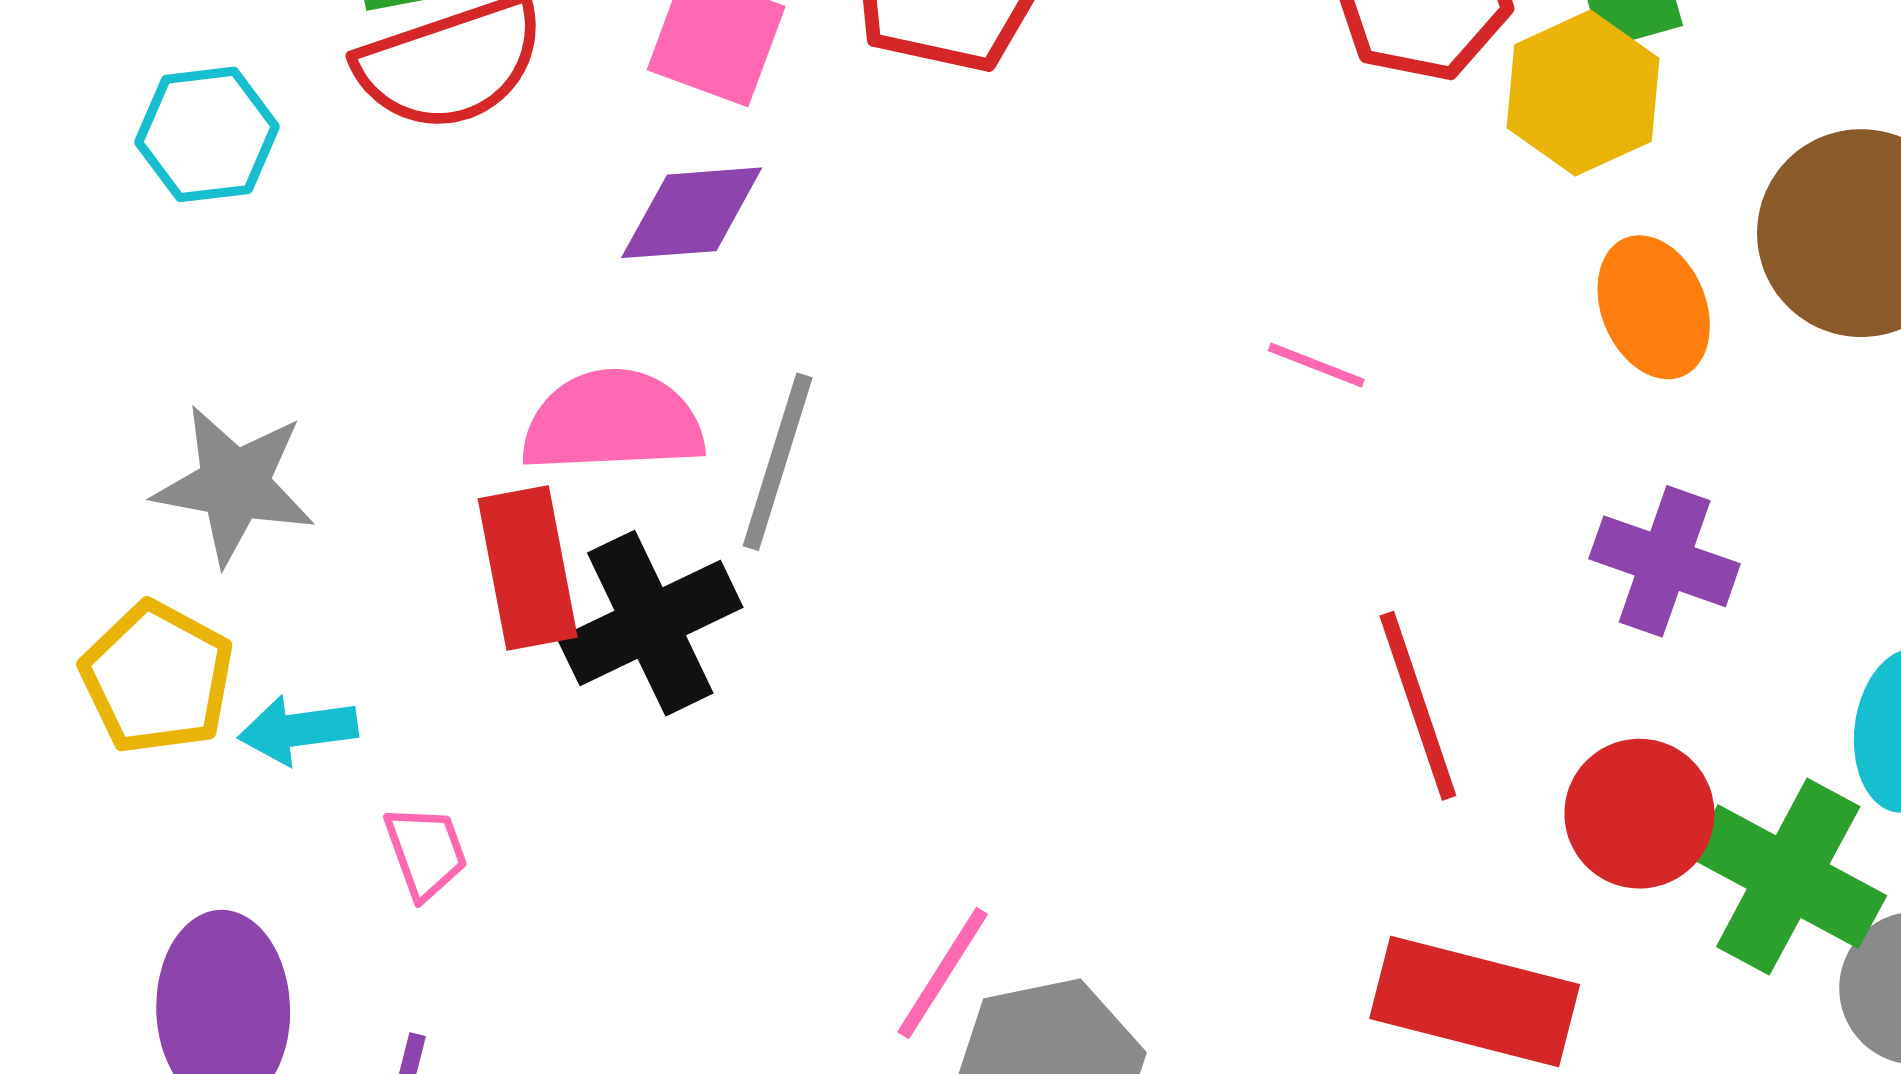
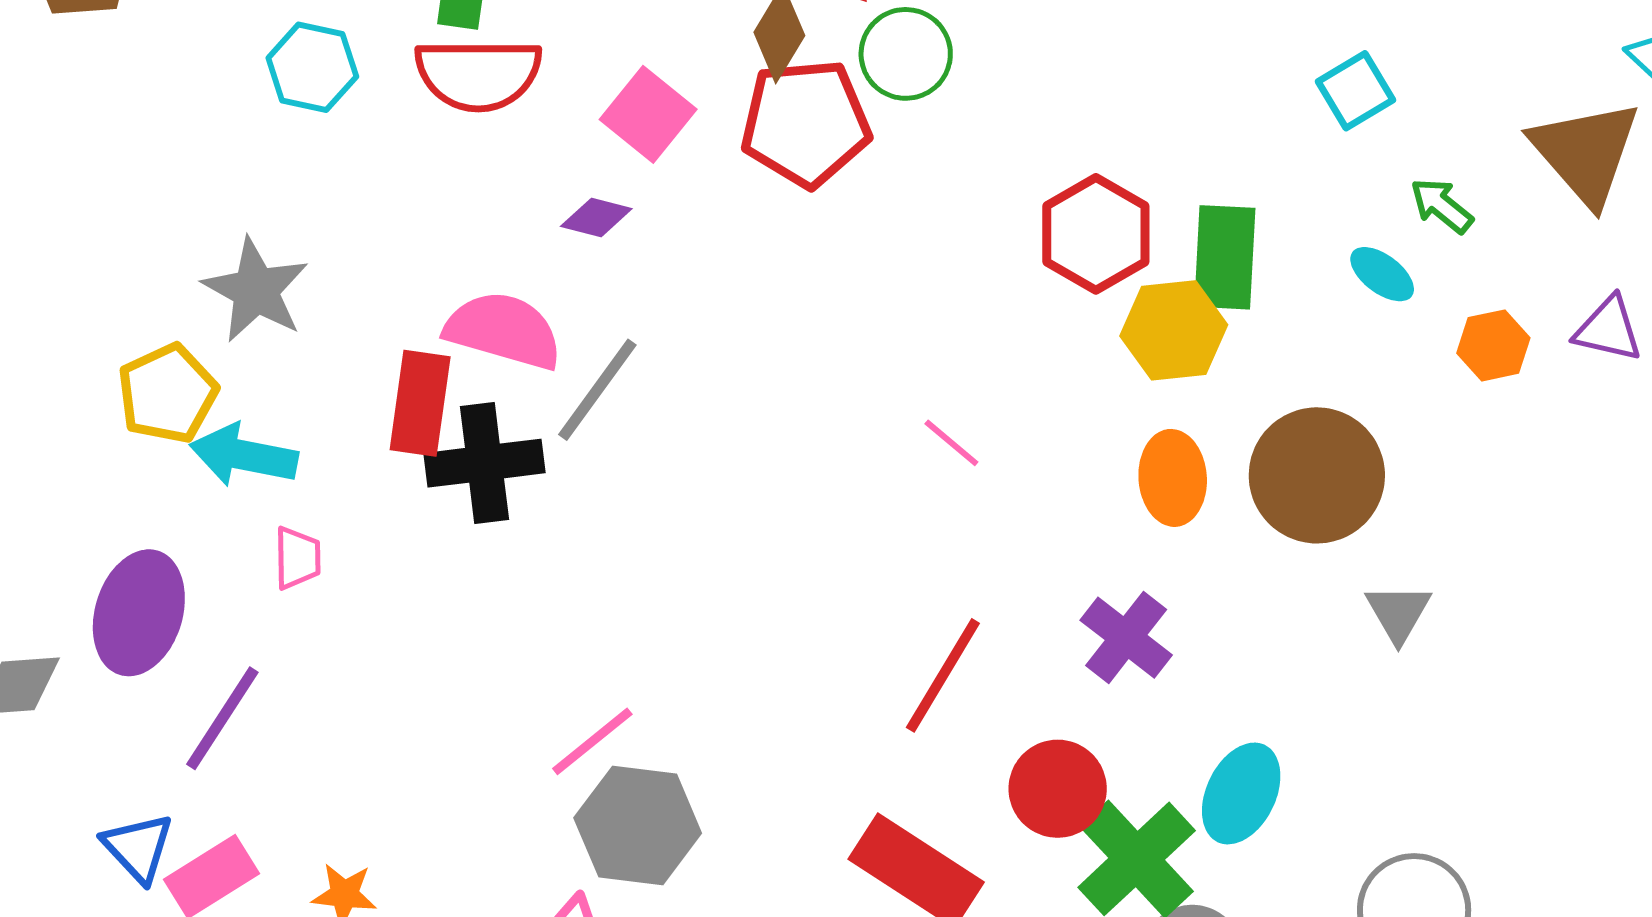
purple diamond: (692, 213) -> (596, 218), size x0.7
red line: (1418, 706) -> (943, 675), turned 31
cyan arrow: (298, 730) -> (244, 455), size x1.4

